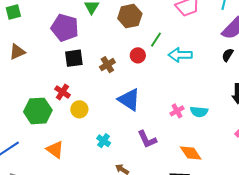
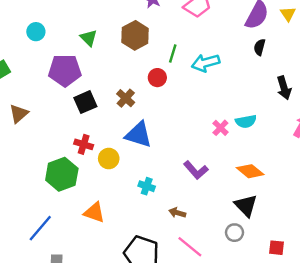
blue triangle: (129, 100) -> (139, 135), moved

